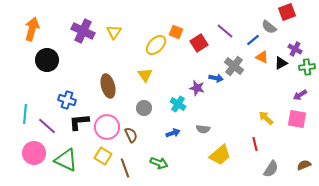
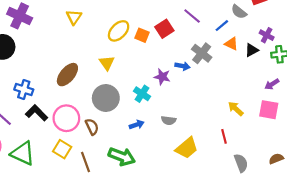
purple cross: (83, 31) -> (20, 16), moved
orange square: (176, 32) -> (142, 35), moved
brown ellipse: (108, 86) -> (67, 75), turned 55
gray circle: (144, 108) -> (106, 98), size x1.6
black L-shape: (79, 122) -> (37, 113), turned 50
green arrow: (159, 163) -> (122, 157), size x1.4
gray semicircle: (271, 169) -> (241, 163), turned -54

